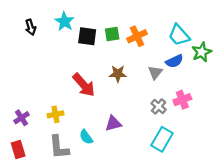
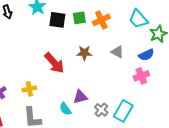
blue semicircle: (174, 61) -> (146, 55), moved
gray triangle: (155, 72) -> (117, 52), turned -40
gray cross: (159, 106) -> (101, 110), moved
cyan semicircle: (86, 137) -> (65, 109), moved

